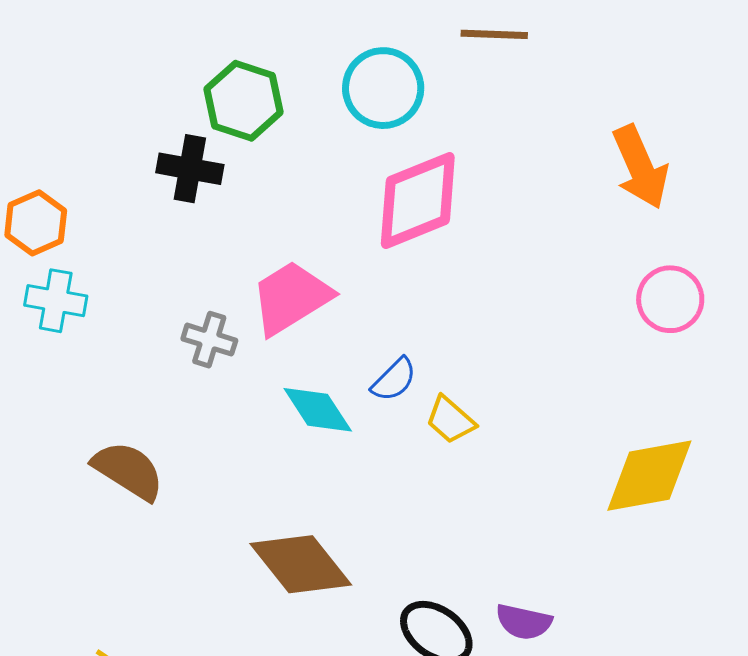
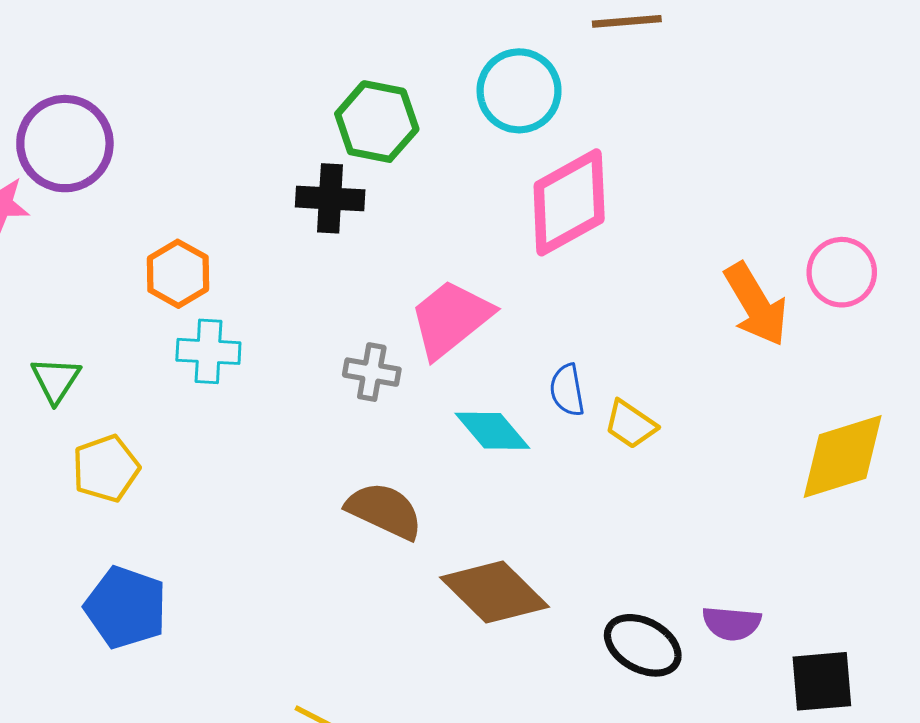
orange arrow: (640, 167) -> (756, 304), moved
blue semicircle: (394, 380) -> (567, 390), turned 132
brown semicircle: (128, 471) -> (384, 511), moved

